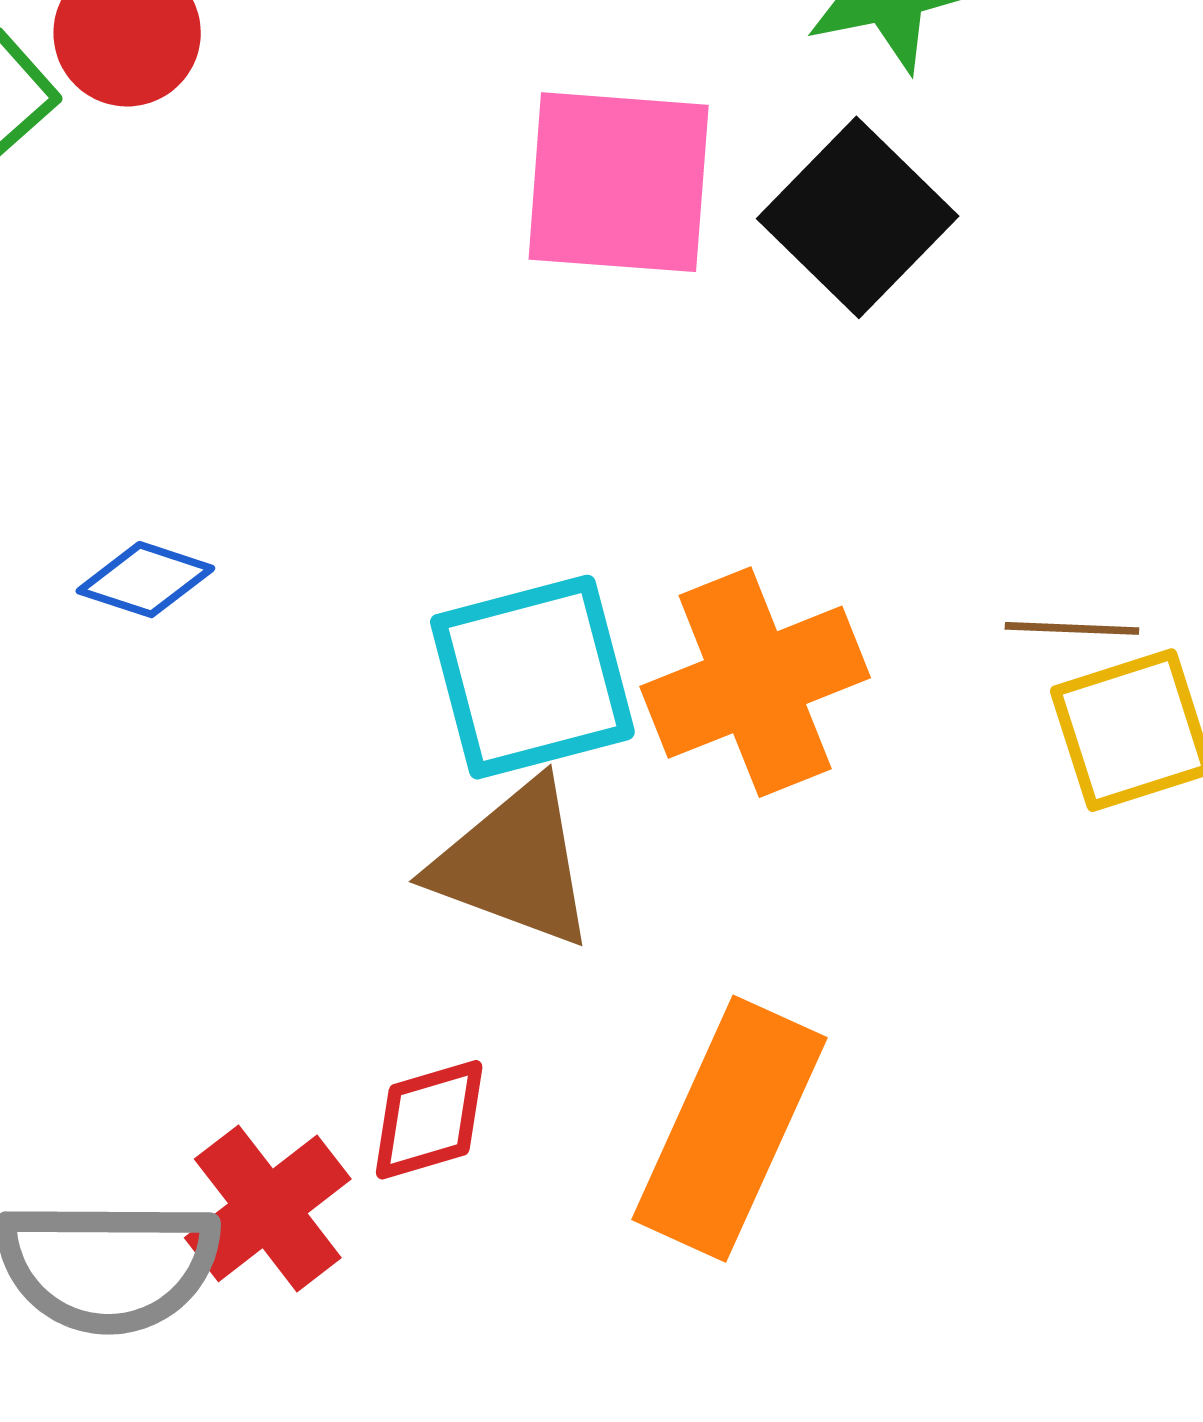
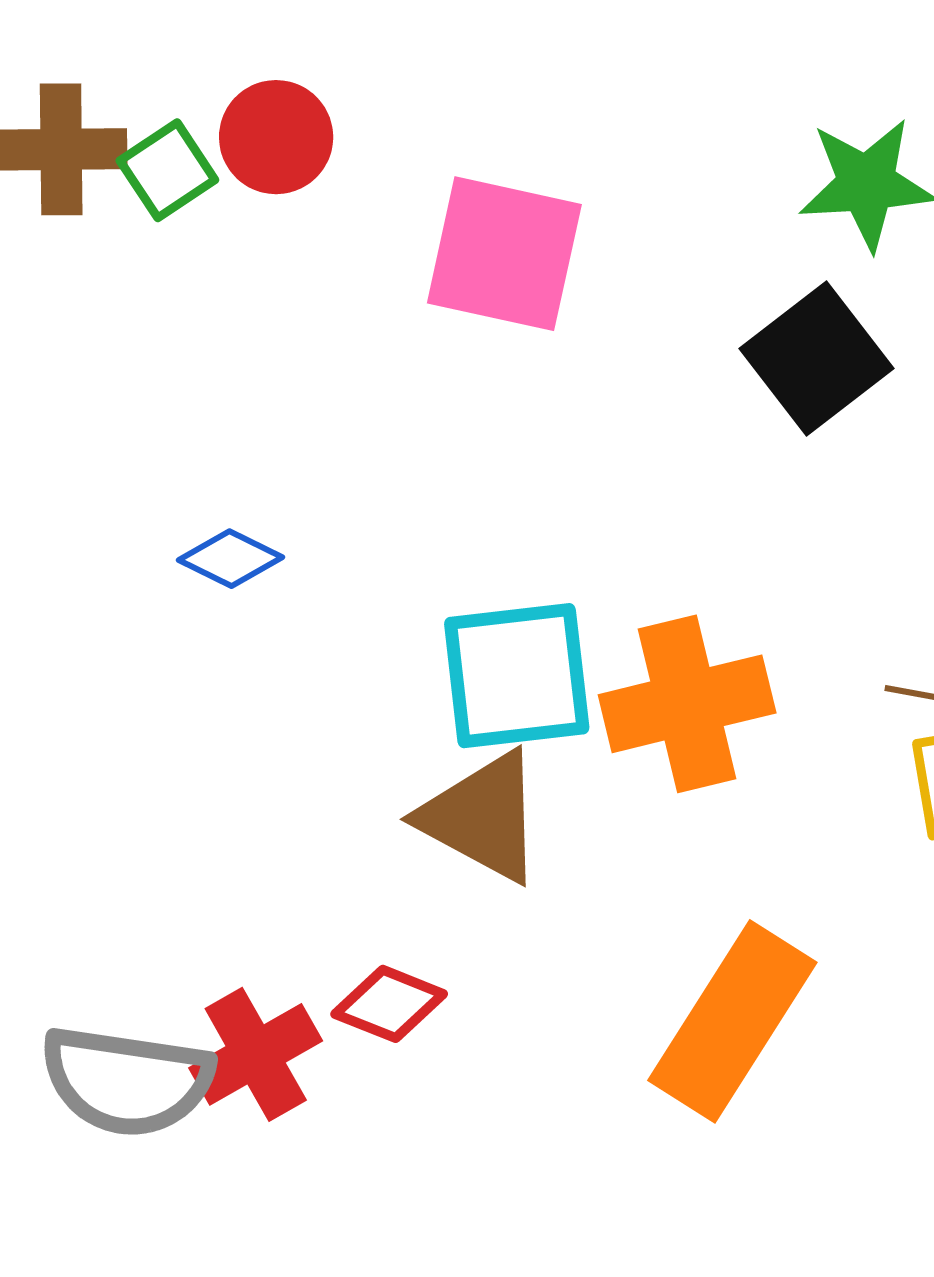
pink square: (619, 182) -> (504, 254), moved
red diamond: (429, 1120) -> (389, 1004), turned 30
orange rectangle: (729, 1129) -> (732, 1021), moved

